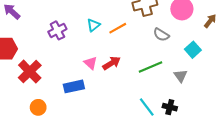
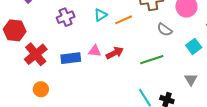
pink triangle: (91, 63) -> (95, 51), turned -40
gray triangle: (181, 76) -> (191, 79), moved
blue rectangle: (74, 86) -> (71, 58), moved

